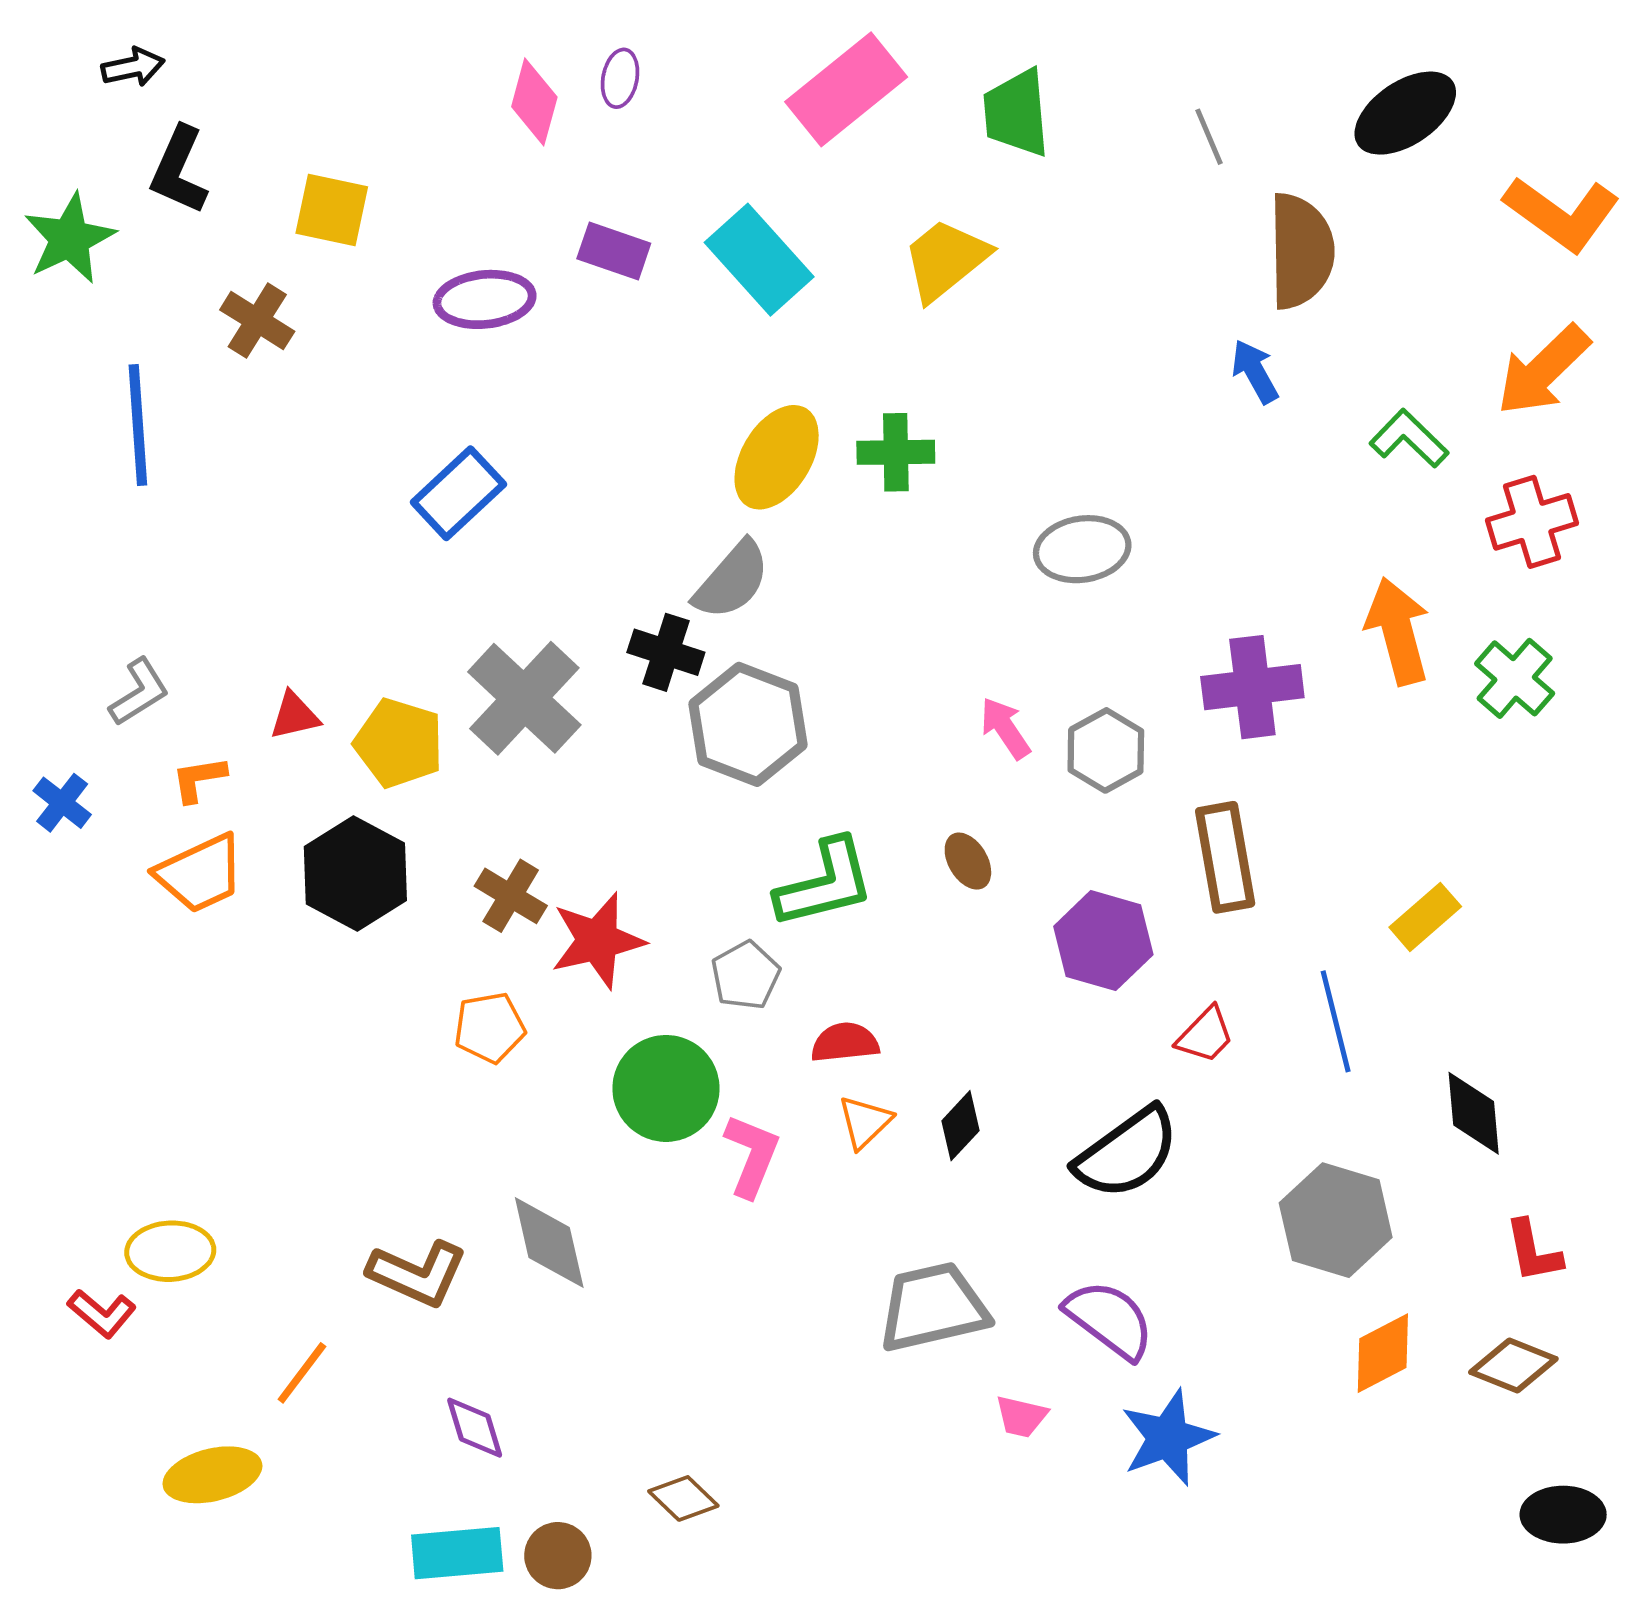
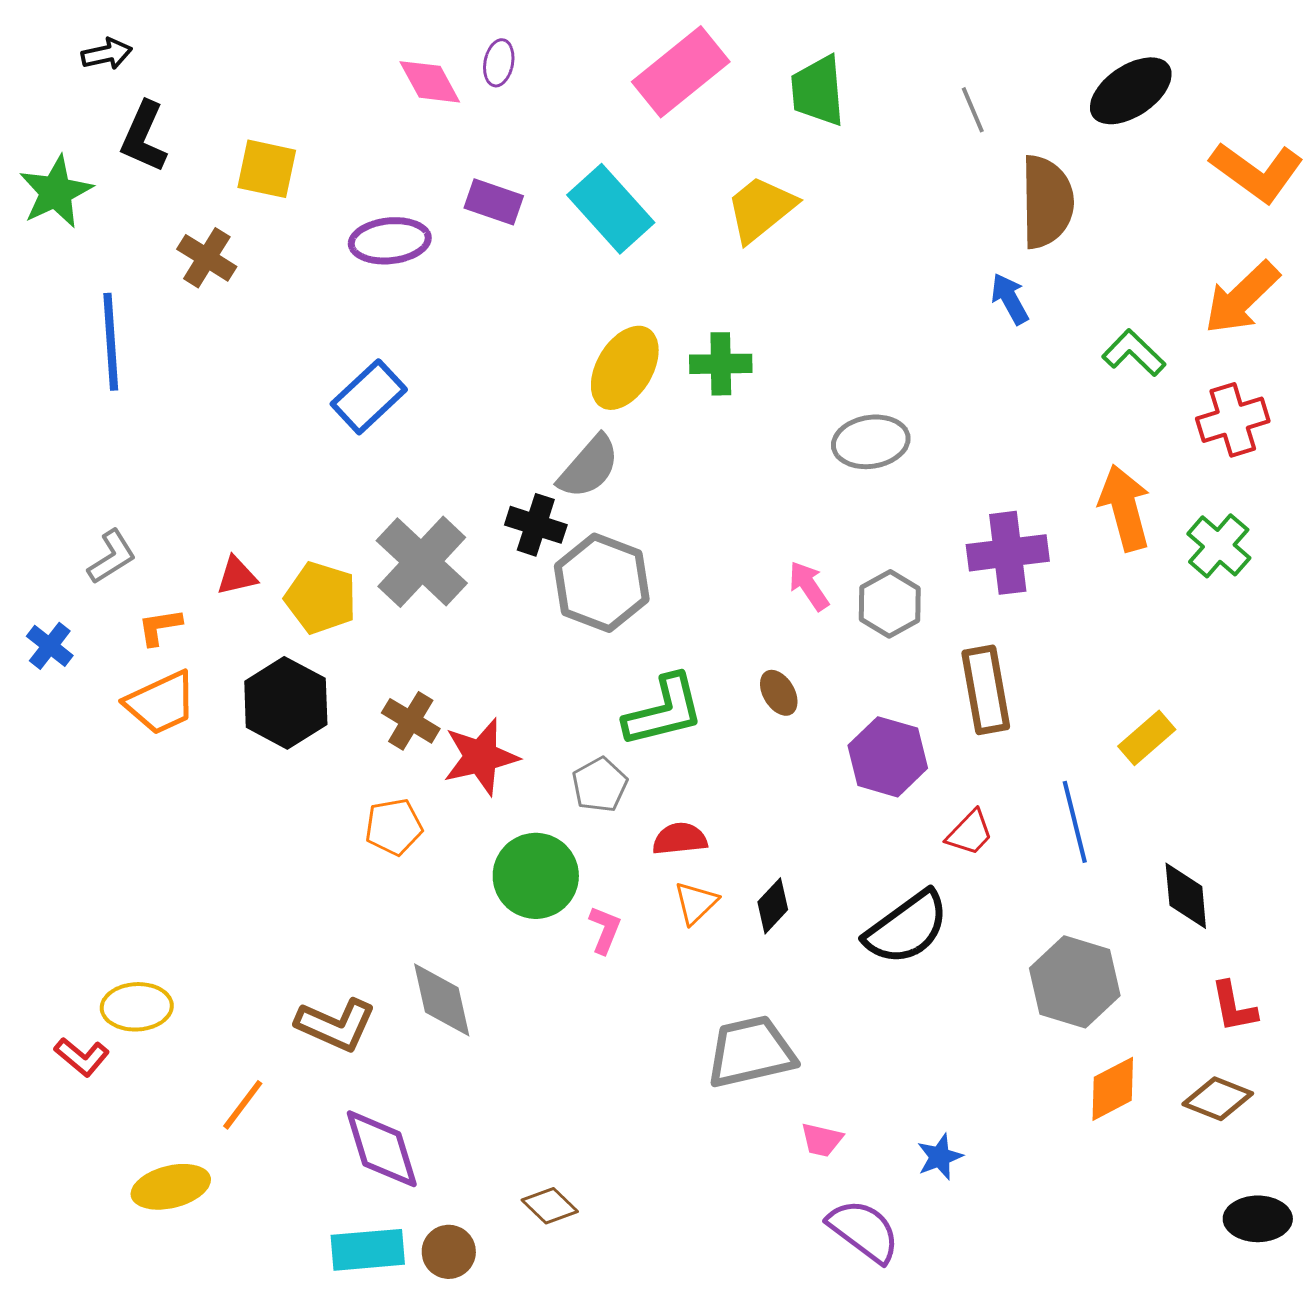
pink diamond: (534, 102) -> (430, 82), turned -44
pink L-shape: (752, 1156) -> (605, 930), size x0.7
purple semicircle: (1110, 1320) -> (864, 1231), moved
purple diamond: (475, 1428) -> (382, 1149), size x1.6
blue star: (1168, 1438) -> (940, 1157), size x0.6

